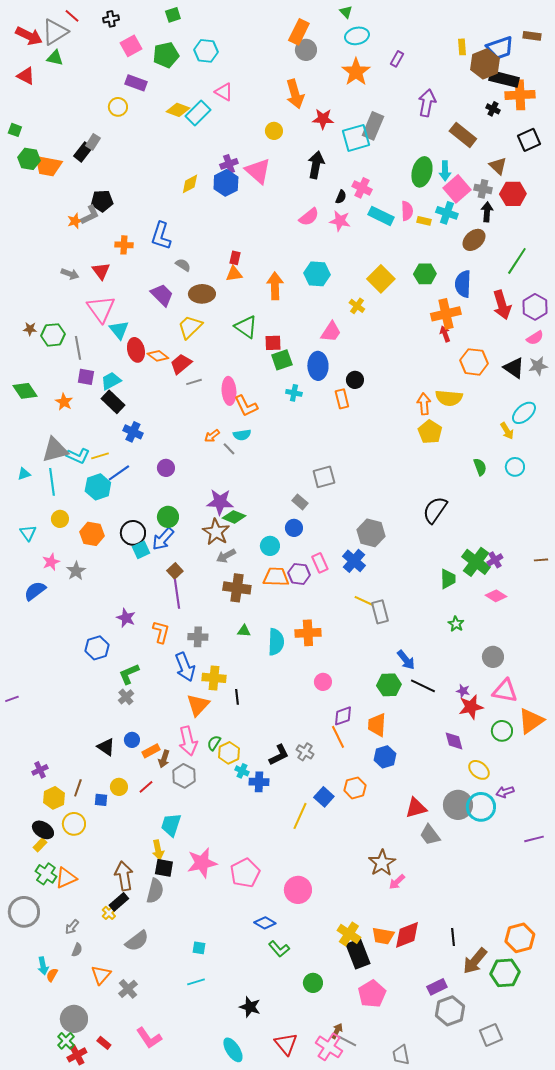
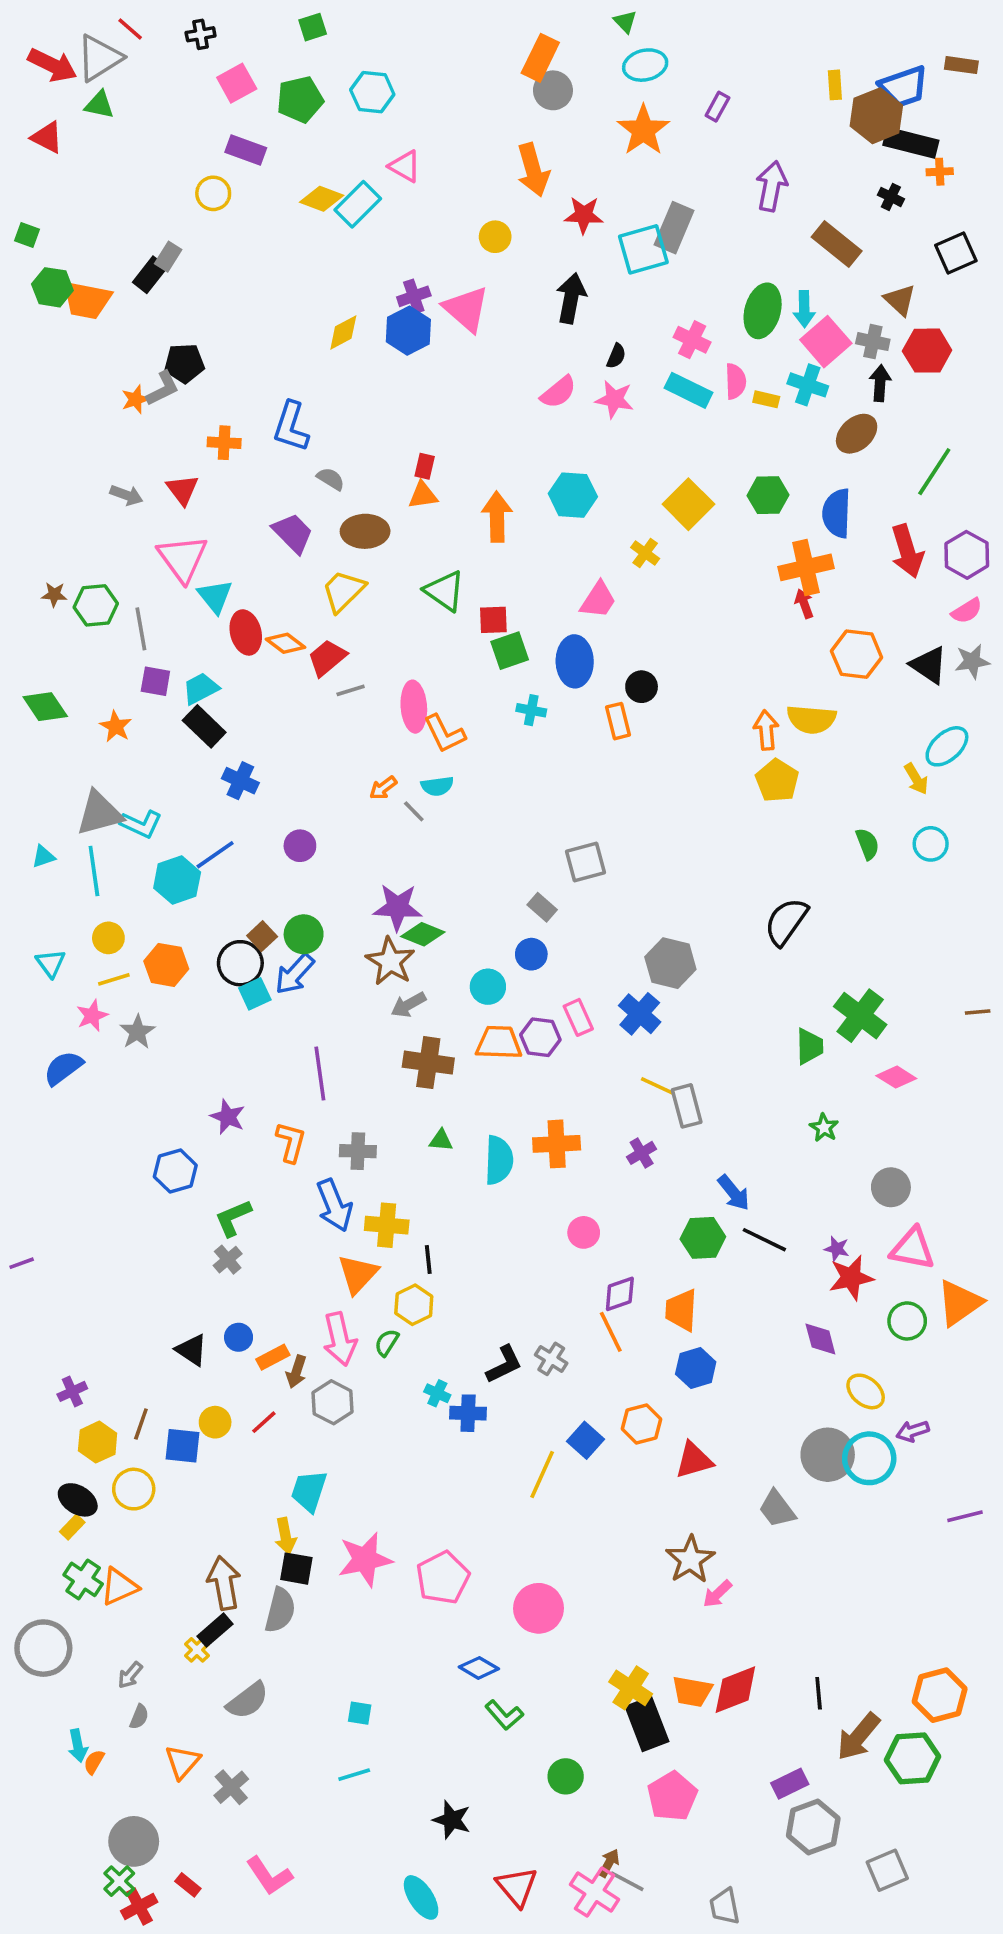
orange cross: (520, 95) -> (940, 172), size x0.5
pink cross: (362, 188) -> (692, 340), moved
yellow line: (100, 456) -> (114, 979), moved
purple cross: (495, 560) -> (642, 1153), moved
brown square: (175, 571) -> (262, 936), moved
yellow hexagon: (229, 753) -> (414, 1305), moved
blue square: (101, 800) -> (183, 1446), size x1.5
red triangle: (416, 808) -> (694, 1460), moved

